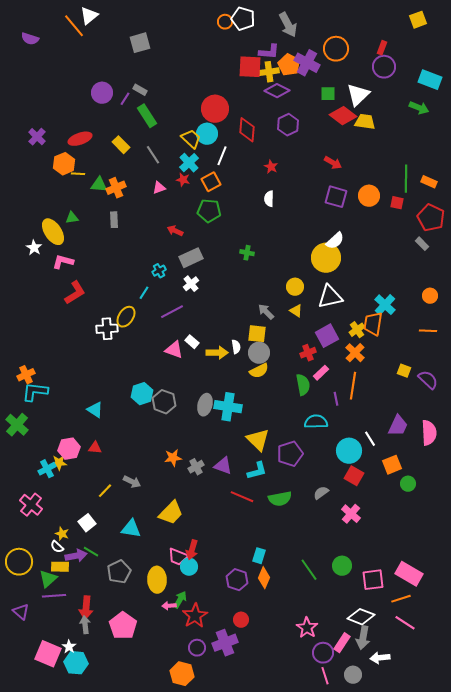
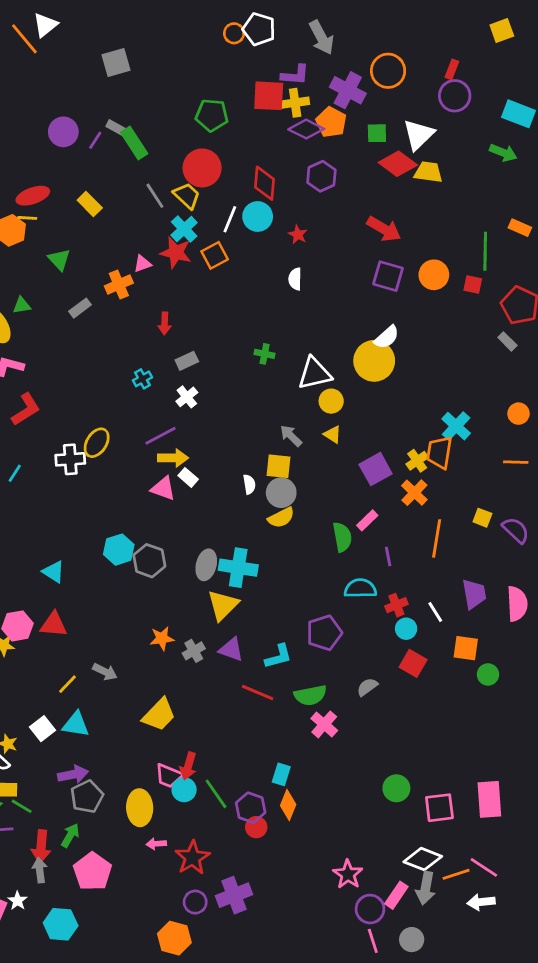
orange pentagon: (289, 65) -> (331, 122), moved
red circle: (215, 109) -> (202, 168), moved
green rectangle: (147, 116) -> (134, 143), moved
cyan circle: (207, 134) -> (258, 216), moved
gray line: (153, 155) -> (155, 196), moved
red arrow: (333, 163) -> (384, 229), size x1.4
yellow line: (78, 174) -> (27, 218), moved
red star: (183, 180) -> (176, 253), size x1.6
orange rectangle: (429, 182) -> (520, 228), moved
green triangle: (99, 185) -> (59, 260), turned 42
orange cross: (116, 188) -> (119, 285), moved
green pentagon: (209, 211) -> (212, 115), moved
gray rectangle: (114, 220) -> (80, 308), turned 56
red arrow: (175, 231) -> (165, 323), turned -112
gray rectangle: (191, 258) -> (187, 361), size x0.7
cyan line: (144, 293) -> (15, 473), moved
white triangle: (330, 297) -> (315, 373), moved
yellow arrow: (217, 353) -> (173, 458), moved
red cross: (308, 353) -> (396, 605), moved
orange line: (353, 386) -> (437, 538), moved
purple trapezoid: (398, 426) -> (474, 594), turned -35
yellow triangle: (258, 440) -> (223, 605), moved, turned 30
red triangle: (95, 448) -> (54, 625), size x1.5
cyan circle: (349, 451) -> (406, 629), size x0.6
orange square: (392, 465) -> (466, 648), turned 30
pink cross: (351, 514) -> (324, 724), moved
cyan triangle: (131, 529) -> (76, 724), moved
green line: (91, 552) -> (22, 806), moved
purple arrow: (76, 556) -> (73, 774), moved
green line: (309, 570) -> (216, 794), moved
pink rectangle: (409, 574) -> (489, 799), turned 56
orange line: (401, 599) -> (456, 874), moved
green arrow: (180, 600) -> (70, 835), moved
red circle: (241, 620) -> (256, 827), moved
white arrow: (380, 658) -> (481, 902), moved
cyan hexagon: (76, 663) -> (61, 924), moved

